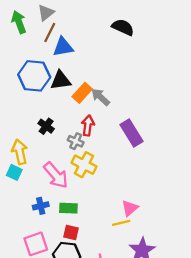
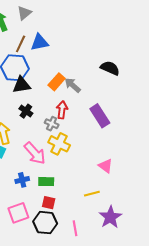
black semicircle: (123, 27) -> (110, 68), moved
brown line: (50, 33) -> (21, 44), moved
black triangle: (61, 80) -> (22, 85), moved
pink triangle: (130, 208) -> (106, 166), moved, turned -42

